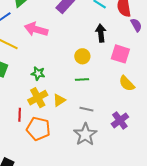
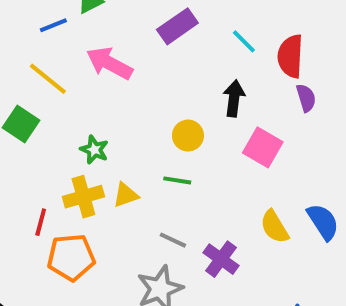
yellow semicircle: (127, 83) -> (274, 227), moved
yellow triangle: (59, 100) -> (126, 195), moved
purple cross: (120, 120) -> (221, 259), moved, turned -30
orange pentagon: (38, 129) -> (71, 257), turned -30

